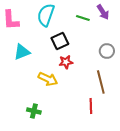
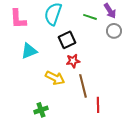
gray circle: (107, 51) -> (114, 31), moved
brown line: (101, 82) -> (83, 86), moved
green cross: (34, 111) -> (41, 110), turned -32

